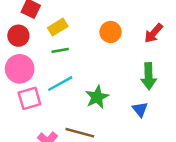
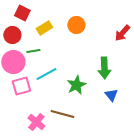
orange circle: (111, 32) -> (76, 25), moved
green line: (60, 50) -> (33, 51), moved
green arrow: (149, 76) -> (104, 68), moved

